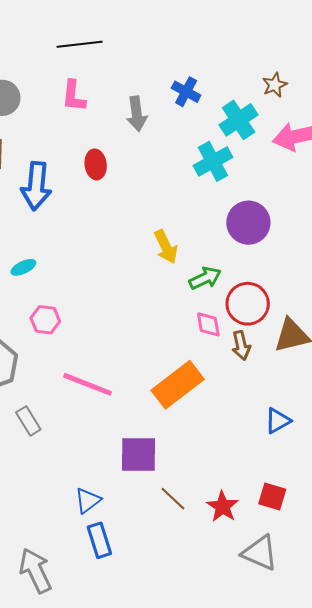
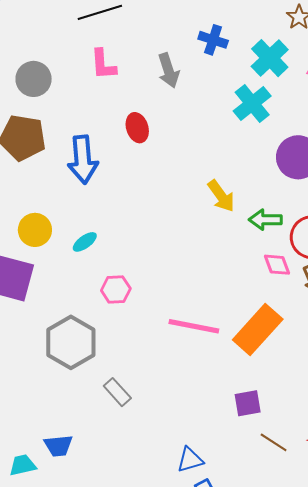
green arrow: (205, 278) -> (265, 220), turned -144
pink line: (88, 384) -> (194, 326), moved
purple square: (138, 455) -> (248, 403), moved, size x0.7
blue triangle: (88, 501) -> (190, 460), turned 32

